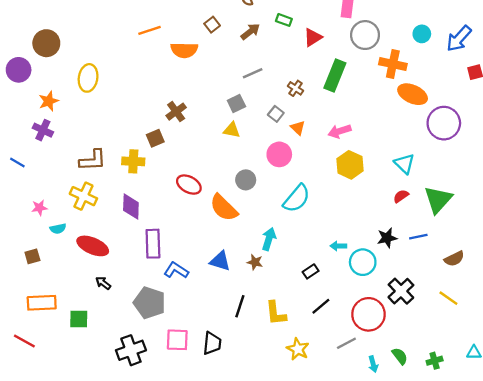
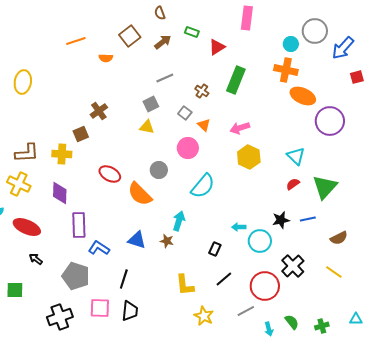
brown square: (212, 25) -> (130, 36), size x1.5
cyan circle: (422, 34) -> (291, 44), moved
gray circle: (365, 35) -> (315, 31), moved
orange semicircle: (184, 50) -> (106, 58), size x0.6
black rectangle: (311, 271) -> (215, 249), turned -32
black line: (240, 306) -> (124, 279), moved

